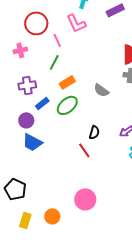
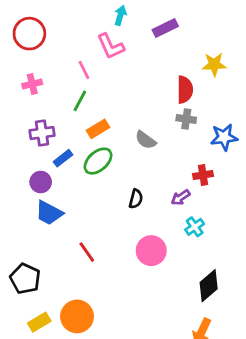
red circle: (36, 23) -> (29, 34), moved
red line: (84, 150) -> (87, 252), moved
pink circle: (85, 199) -> (151, 251), moved
orange circle: (52, 216) -> (77, 316), size x1.5
yellow rectangle: (25, 220) -> (39, 322), turned 42

